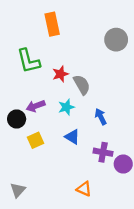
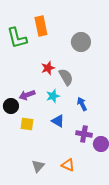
gray circle: (116, 40) -> (81, 42), moved
green L-shape: (28, 61) -> (17, 38), moved
yellow square: (36, 140) -> (27, 124), turned 32
gray triangle: (18, 190) -> (38, 166), moved

